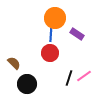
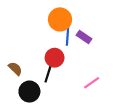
blue line: (51, 32) -> (68, 35), moved
black line: (69, 78) -> (48, 74), moved

